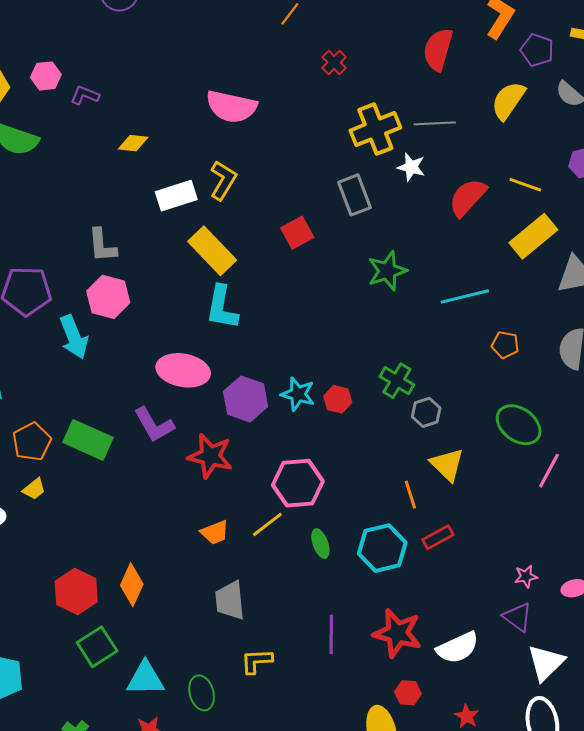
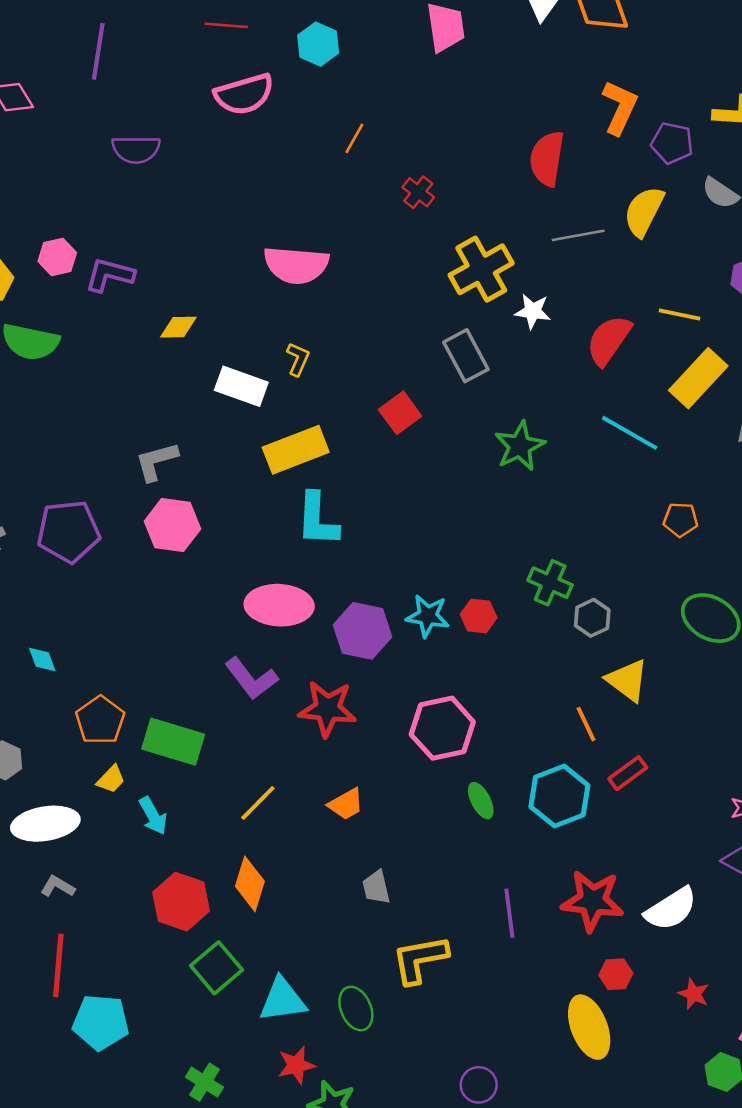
purple L-shape: (85, 95) -> (110, 275), size x1.4
gray line: (435, 123) -> (578, 235), moved
yellow L-shape: (223, 180) -> (298, 359), size x0.7
white rectangle: (176, 196) -> (241, 386), turned 45
gray L-shape: (102, 245) -> (156, 461), turned 87
yellow rectangle: (212, 251) -> (296, 450), turned -60
cyan line: (465, 296) -> (630, 433), moved, turned 51
cyan arrow: (74, 337) -> (153, 816), moved, size x0.7
green rectangle: (88, 440) -> (173, 742), moved
yellow line: (267, 524) -> (258, 803), moved
gray trapezoid: (230, 600) -> (376, 887), size x0.7
yellow L-shape: (257, 661) -> (420, 959), size x1.4

